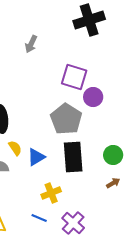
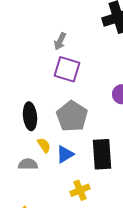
purple square: (74, 77) -> (67, 69), moved
gray pentagon: (66, 119) -> (72, 116), moved

